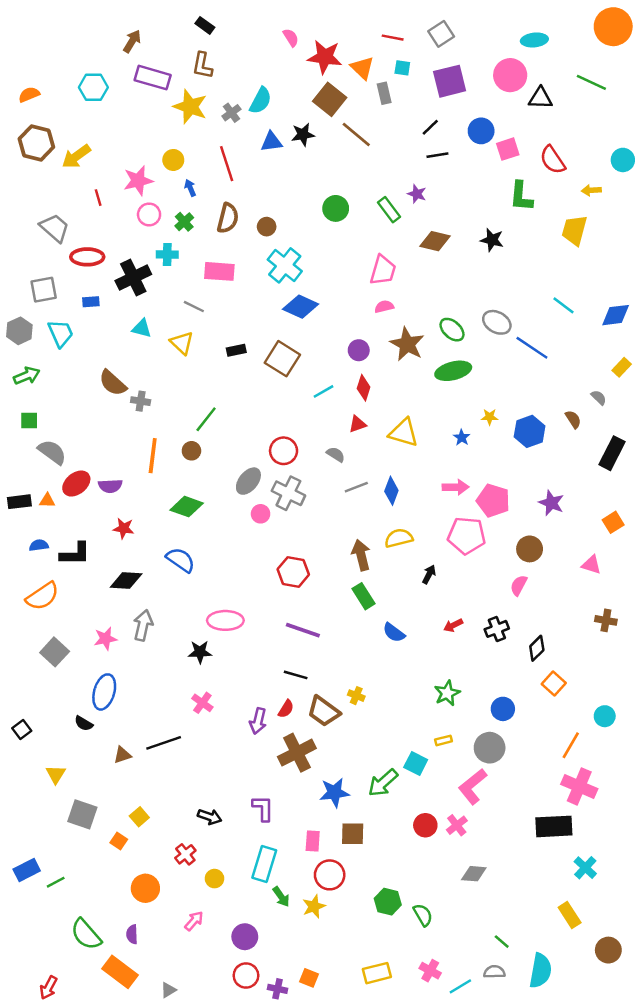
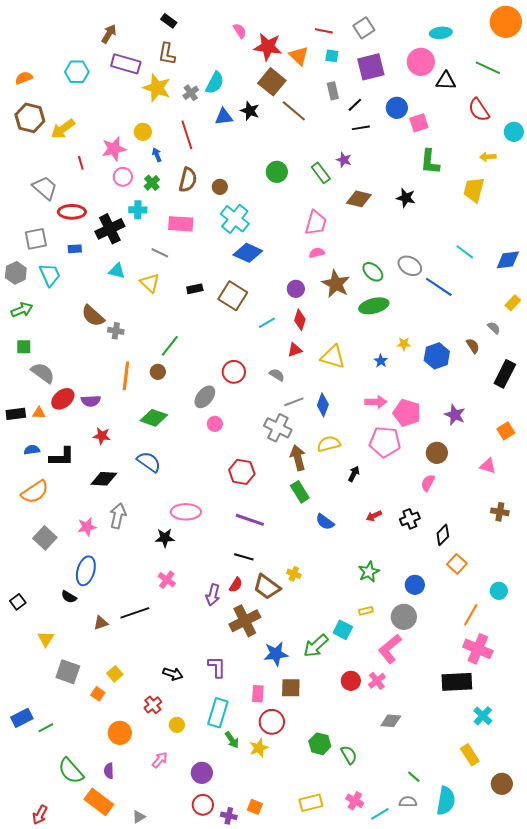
gray rectangle: (384, 93) -> (333, 91), moved
black star: (303, 135) -> (250, 111), turned 30
red semicircle: (553, 160) -> (479, 110), moved
gray cross: (288, 493) -> (278, 428), moved

